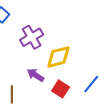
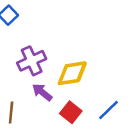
purple cross: (32, 37) -> (32, 61), moved

